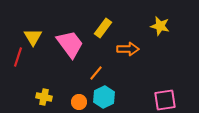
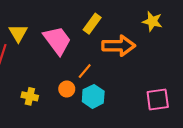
orange arrow: (128, 49) -> (119, 46), size x1.4
orange circle: (79, 102) -> (67, 89), moved

